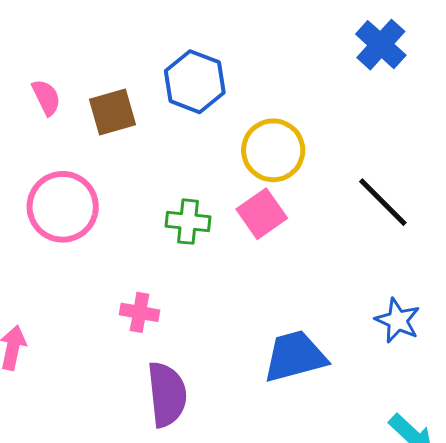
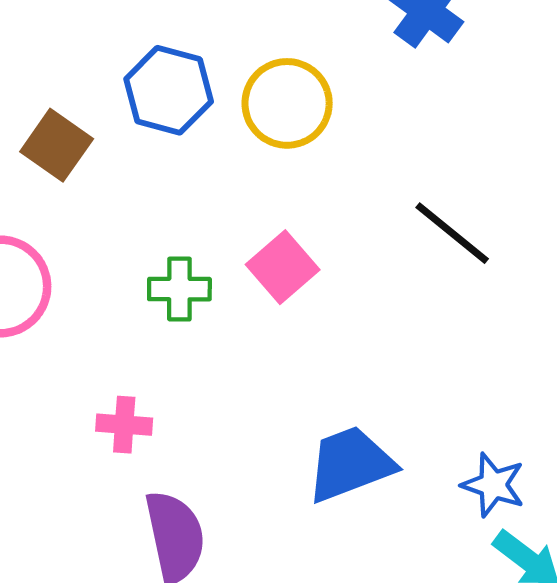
brown square: (112, 112) -> (57, 145), turned -33
yellow circle: (273, 150) -> (287, 103), moved
blue star: (398, 320) -> (493, 485), moved

